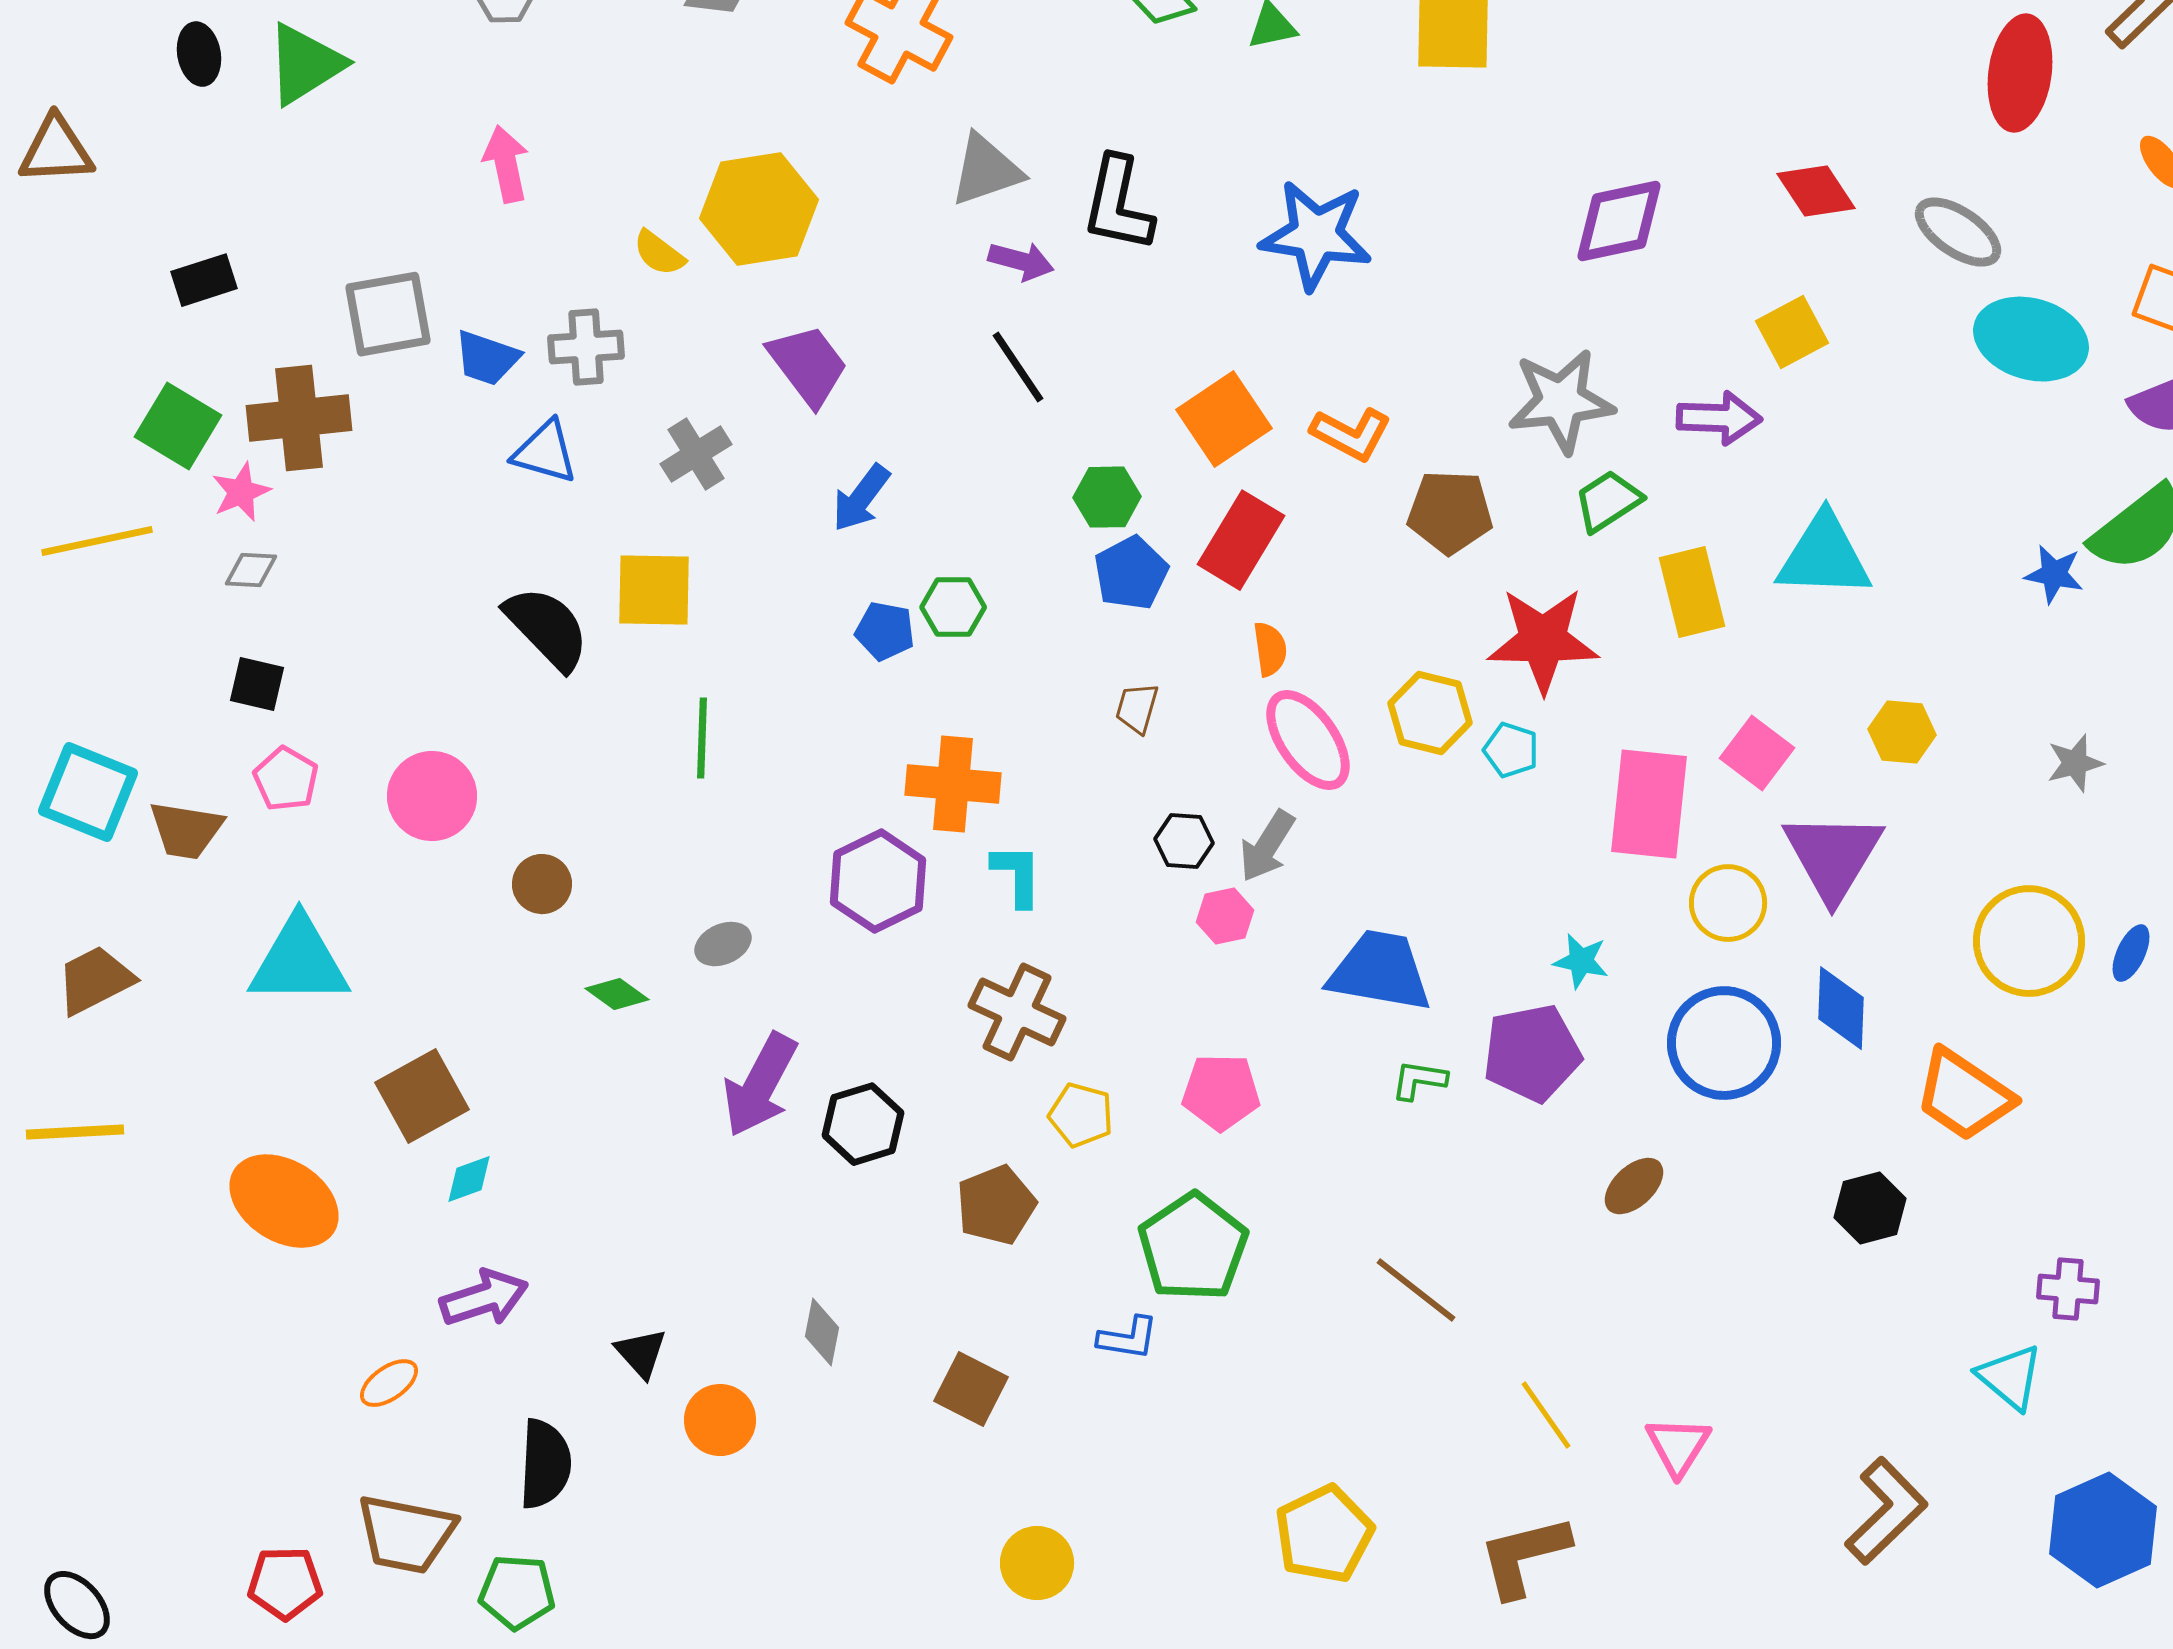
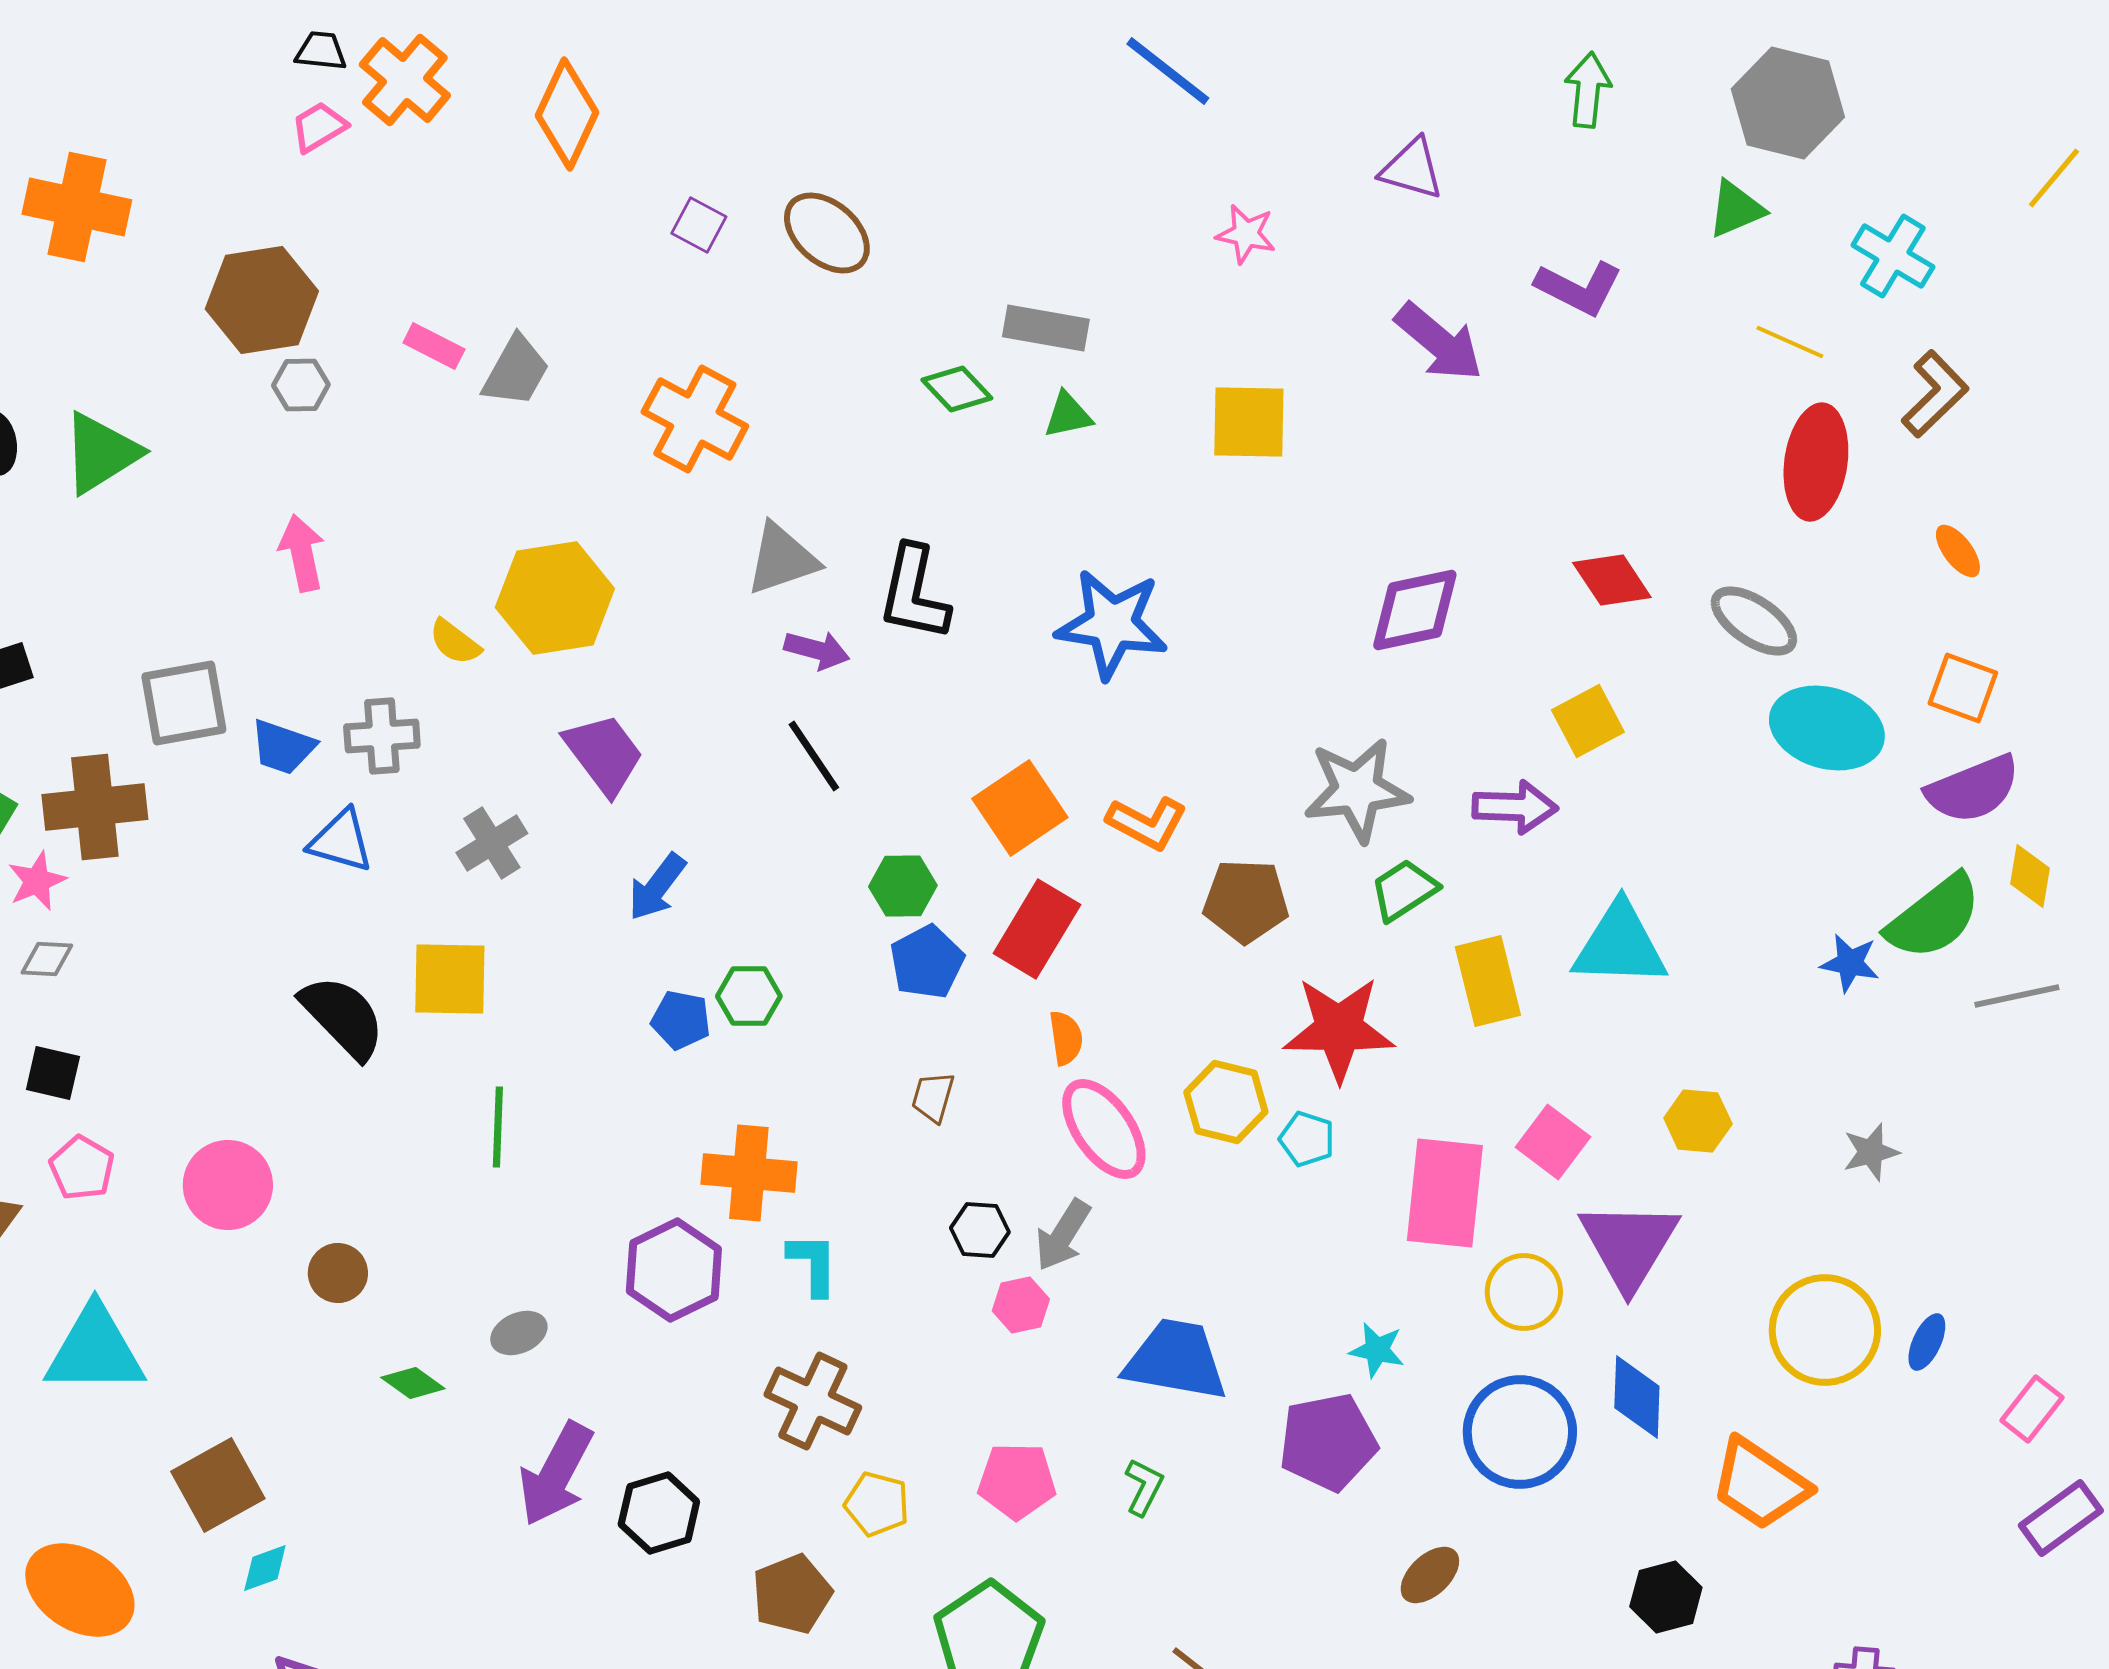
green L-shape: (1419, 1080) -> (1144, 1487), moved, turned 108

